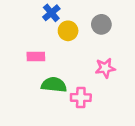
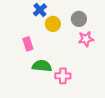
pink rectangle: (36, 56) -> (28, 44), turned 72
pink star: (105, 68) -> (86, 39), moved

